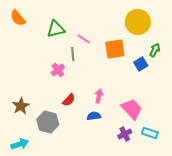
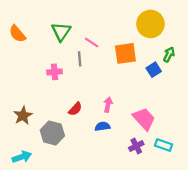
orange semicircle: (18, 18) -> (17, 34), moved
green triangle: (56, 29) -> (61, 32), turned -42
pink cross: (58, 70) -> (55, 72), moved, turned 32

